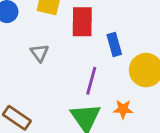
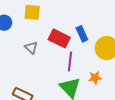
red rectangle: (82, 22) -> (59, 38), moved, turned -55

